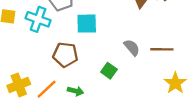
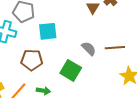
green square: (109, 71) -> (71, 70), size x1.5

